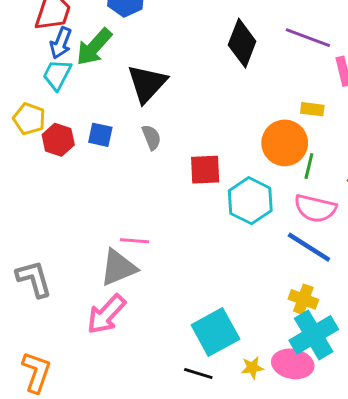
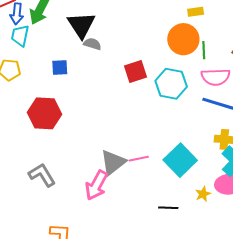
gray semicircle: (151, 137) -> (92, 44), moved, turned -36
red hexagon: (58, 140) -> (45, 113), moved, size x1.5
pink line: (135, 241) -> (139, 159), moved
gray triangle: (118, 268) -> (113, 162), moved
cyan square: (215, 332) -> (180, 160), moved

